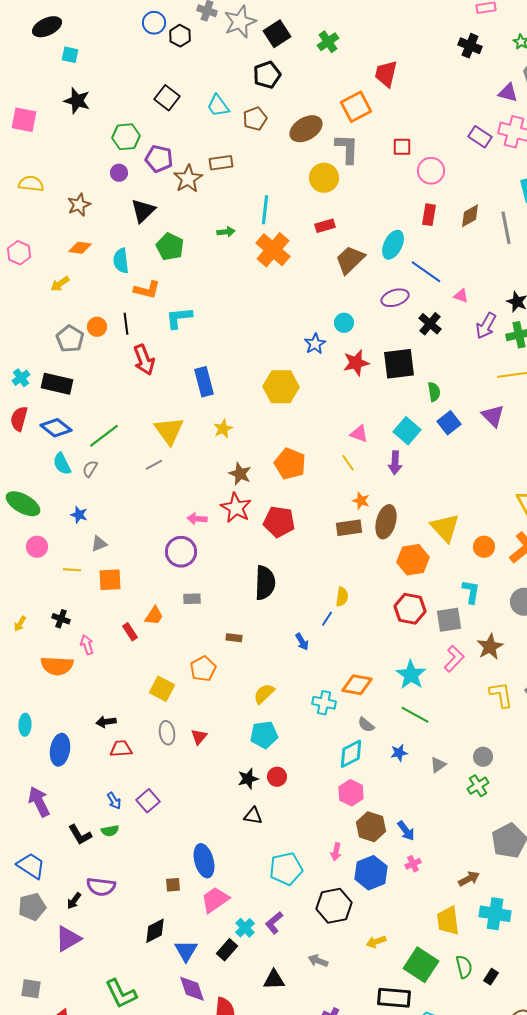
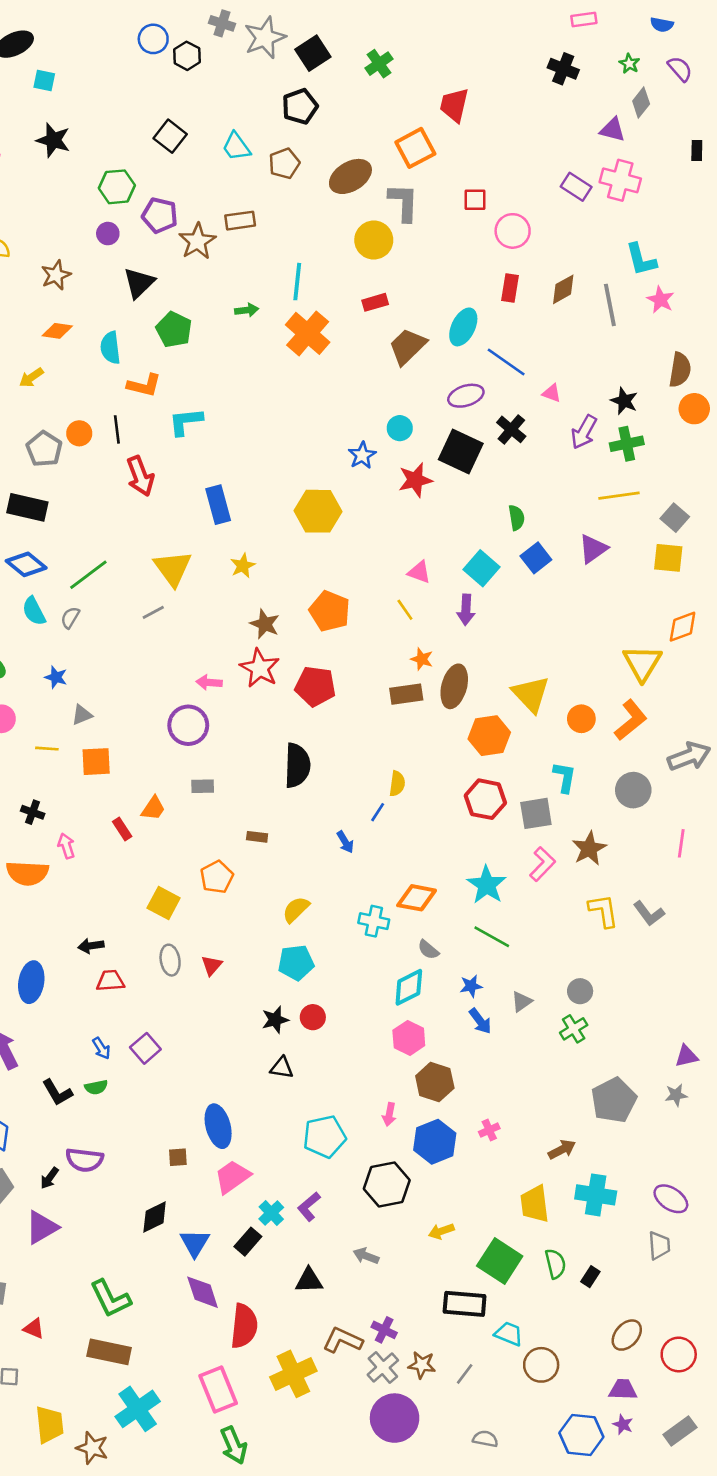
black square: (399, 364) -> (461, 451), moved, turned 32
purple triangle: (493, 416) -> (593, 549), turned 40
blue arrow: (406, 831) -> (480, 1021), moved

